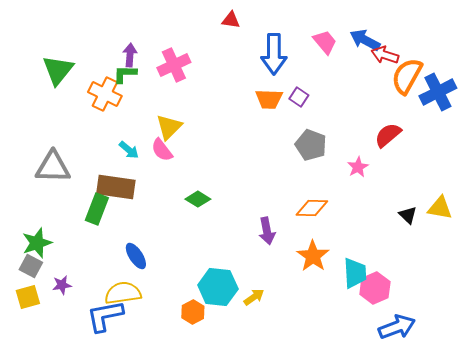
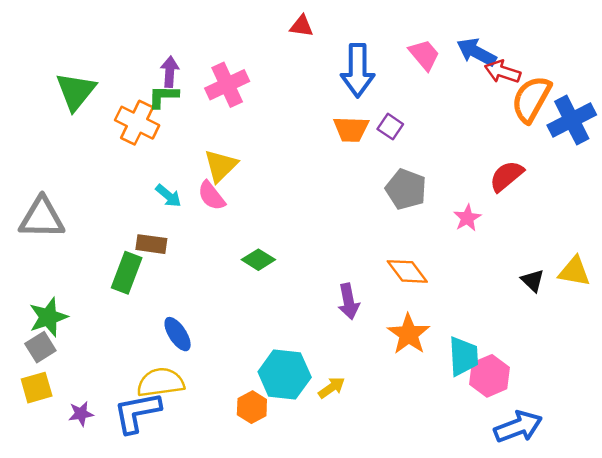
gray triangle: (53, 167) -> (42, 218), moved
brown rectangle: (116, 187) -> (151, 244), size x0.6
orange diamond: (312, 208) -> (407, 271), turned 52
gray square: (31, 266) -> (40, 347), turned 30
purple star: (62, 285) -> (81, 414), moved

